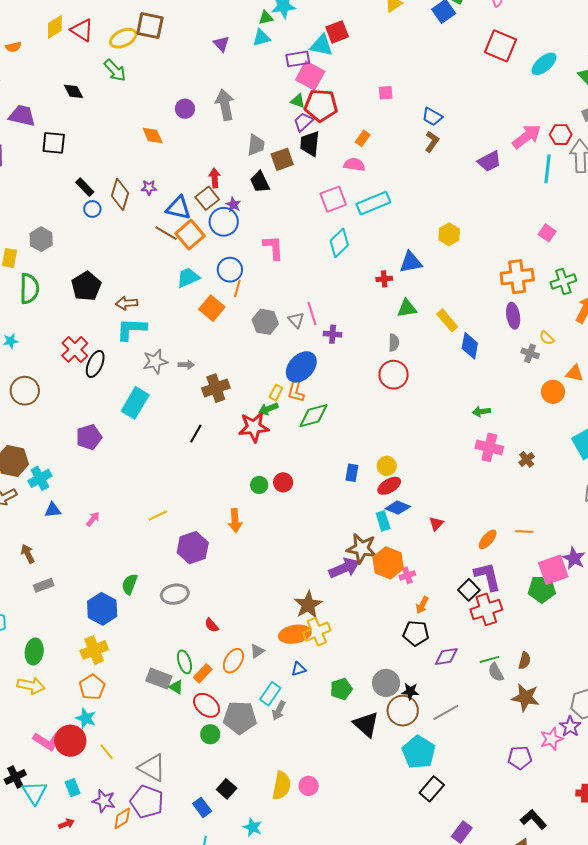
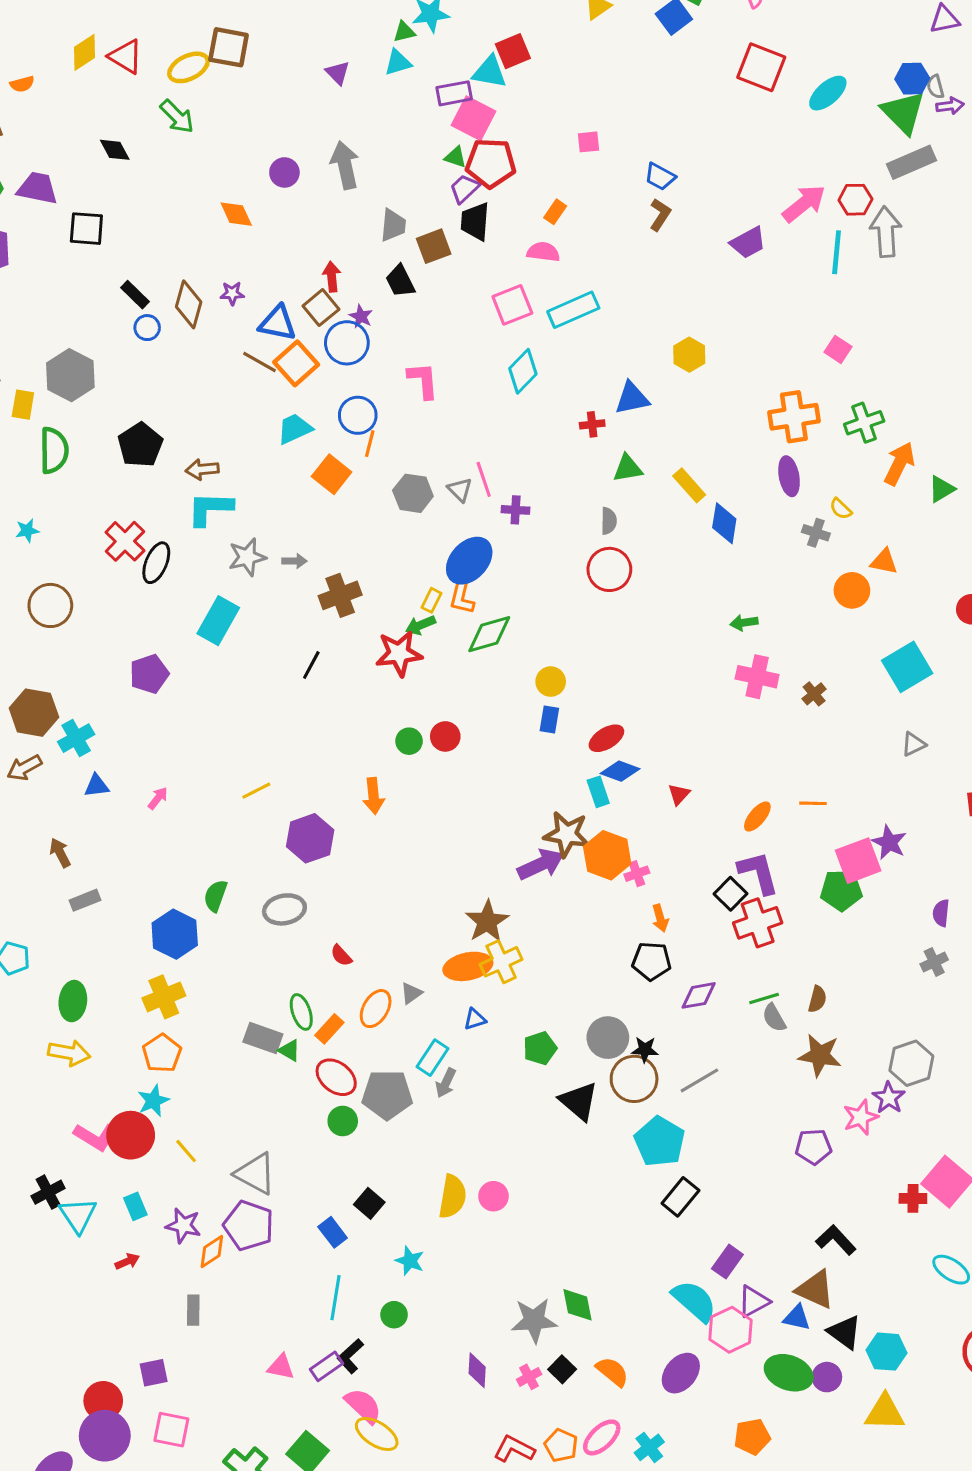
gray hexagon: (41, 239) -> (70, 375), size x1.4
yellow circle: (387, 466) -> (551, 682), moved
orange arrow: (422, 605) -> (660, 918), turned -42
cyan star: (86, 718) -> (153, 1101), turned 30

